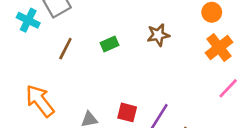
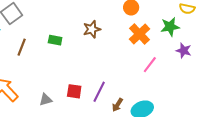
green rectangle: (109, 44) -> (55, 40), turned 40

